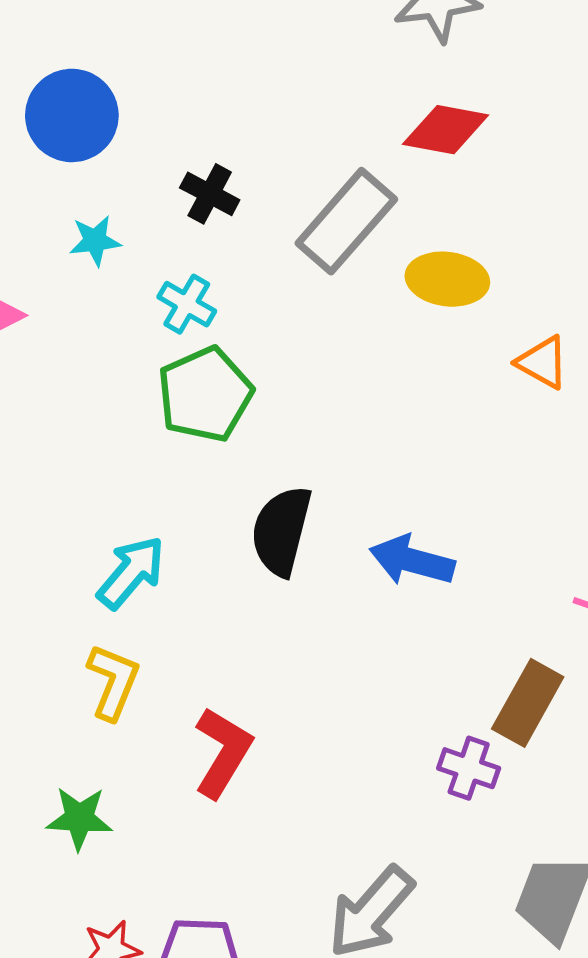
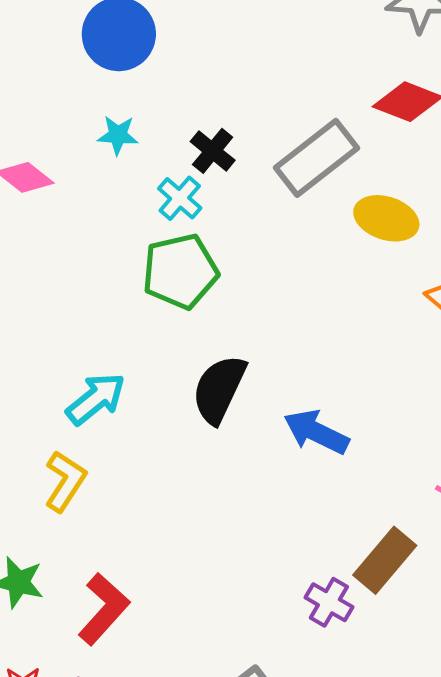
black cross: (210, 194) -> (213, 151), moved
red L-shape: (223, 752) -> (104, 609), moved

